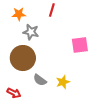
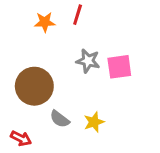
orange star: (19, 14) -> (45, 22), moved
gray star: (31, 32) -> (88, 61), moved

